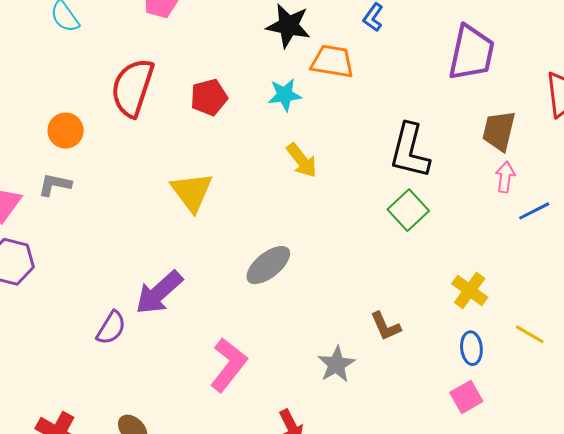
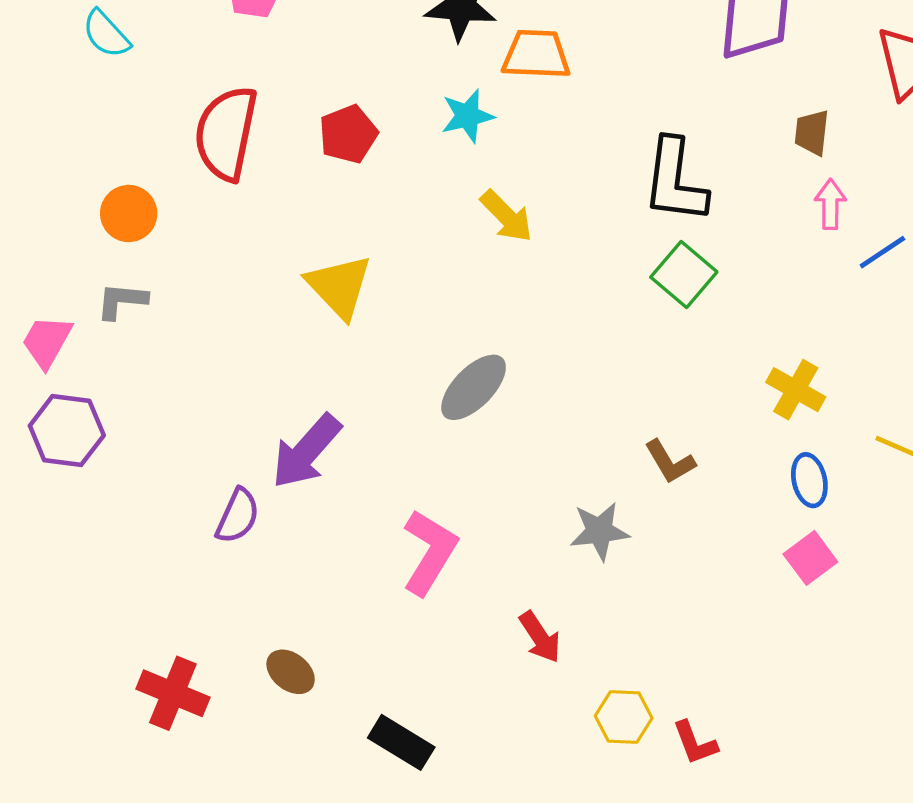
brown trapezoid: (499, 131) -> (812, 133), size x0.7
gray star: (336, 364) -> (600, 531), turned 30

